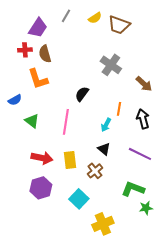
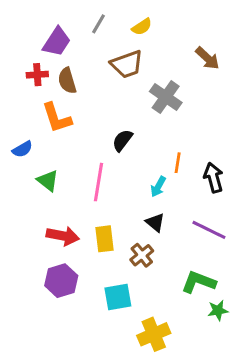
brown trapezoid: (119, 25) -> (127, 64), moved, turned -40
brown arrow: (144, 84) -> (207, 58), moved
cyan square: (79, 199) -> (118, 297), turned 36

